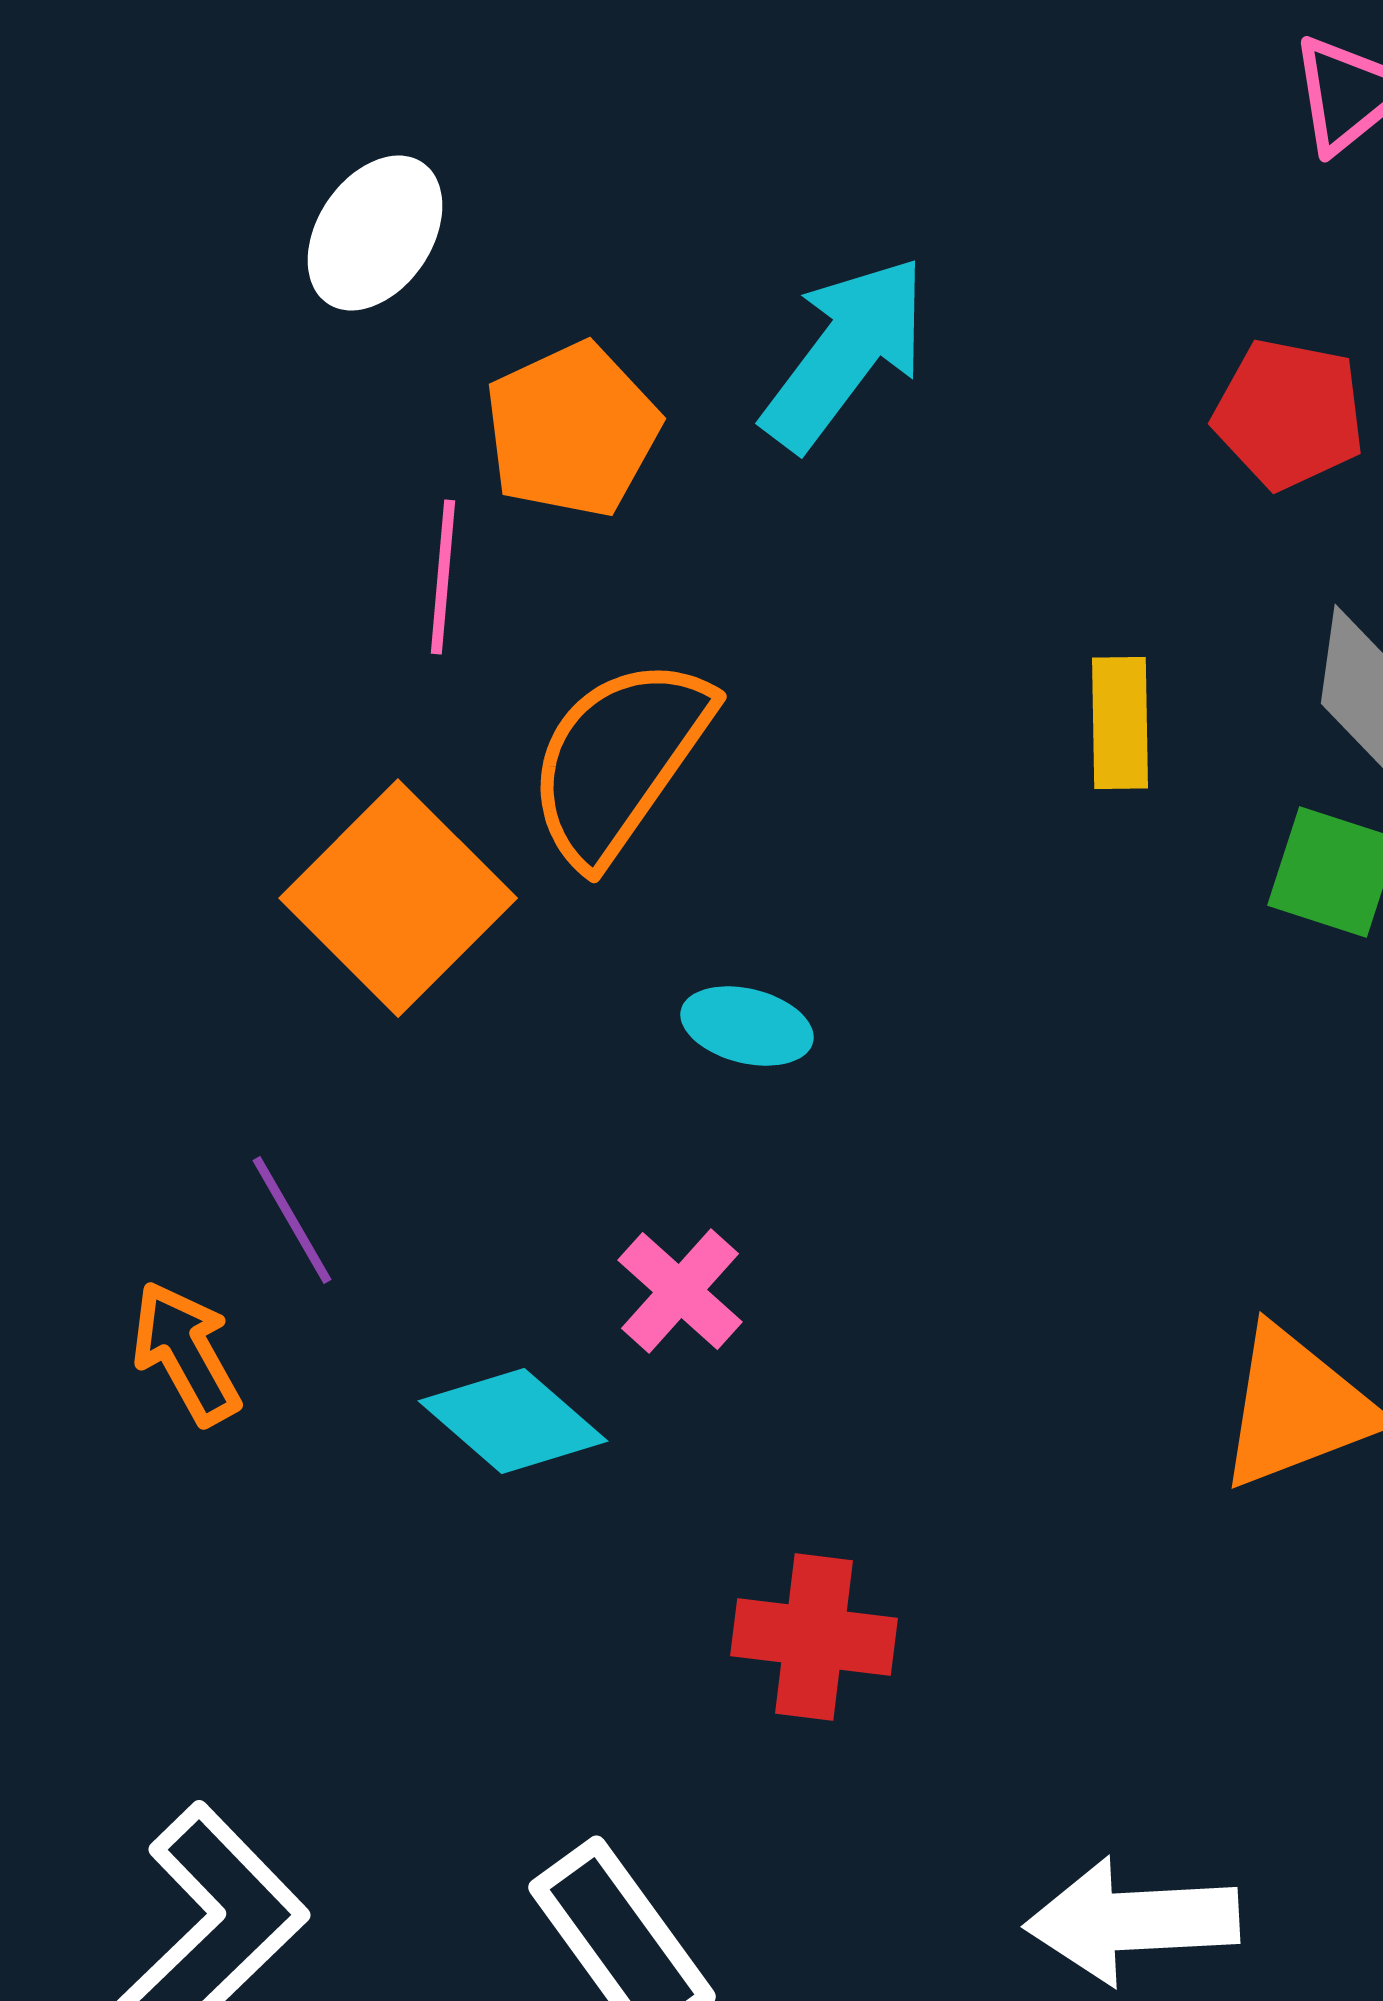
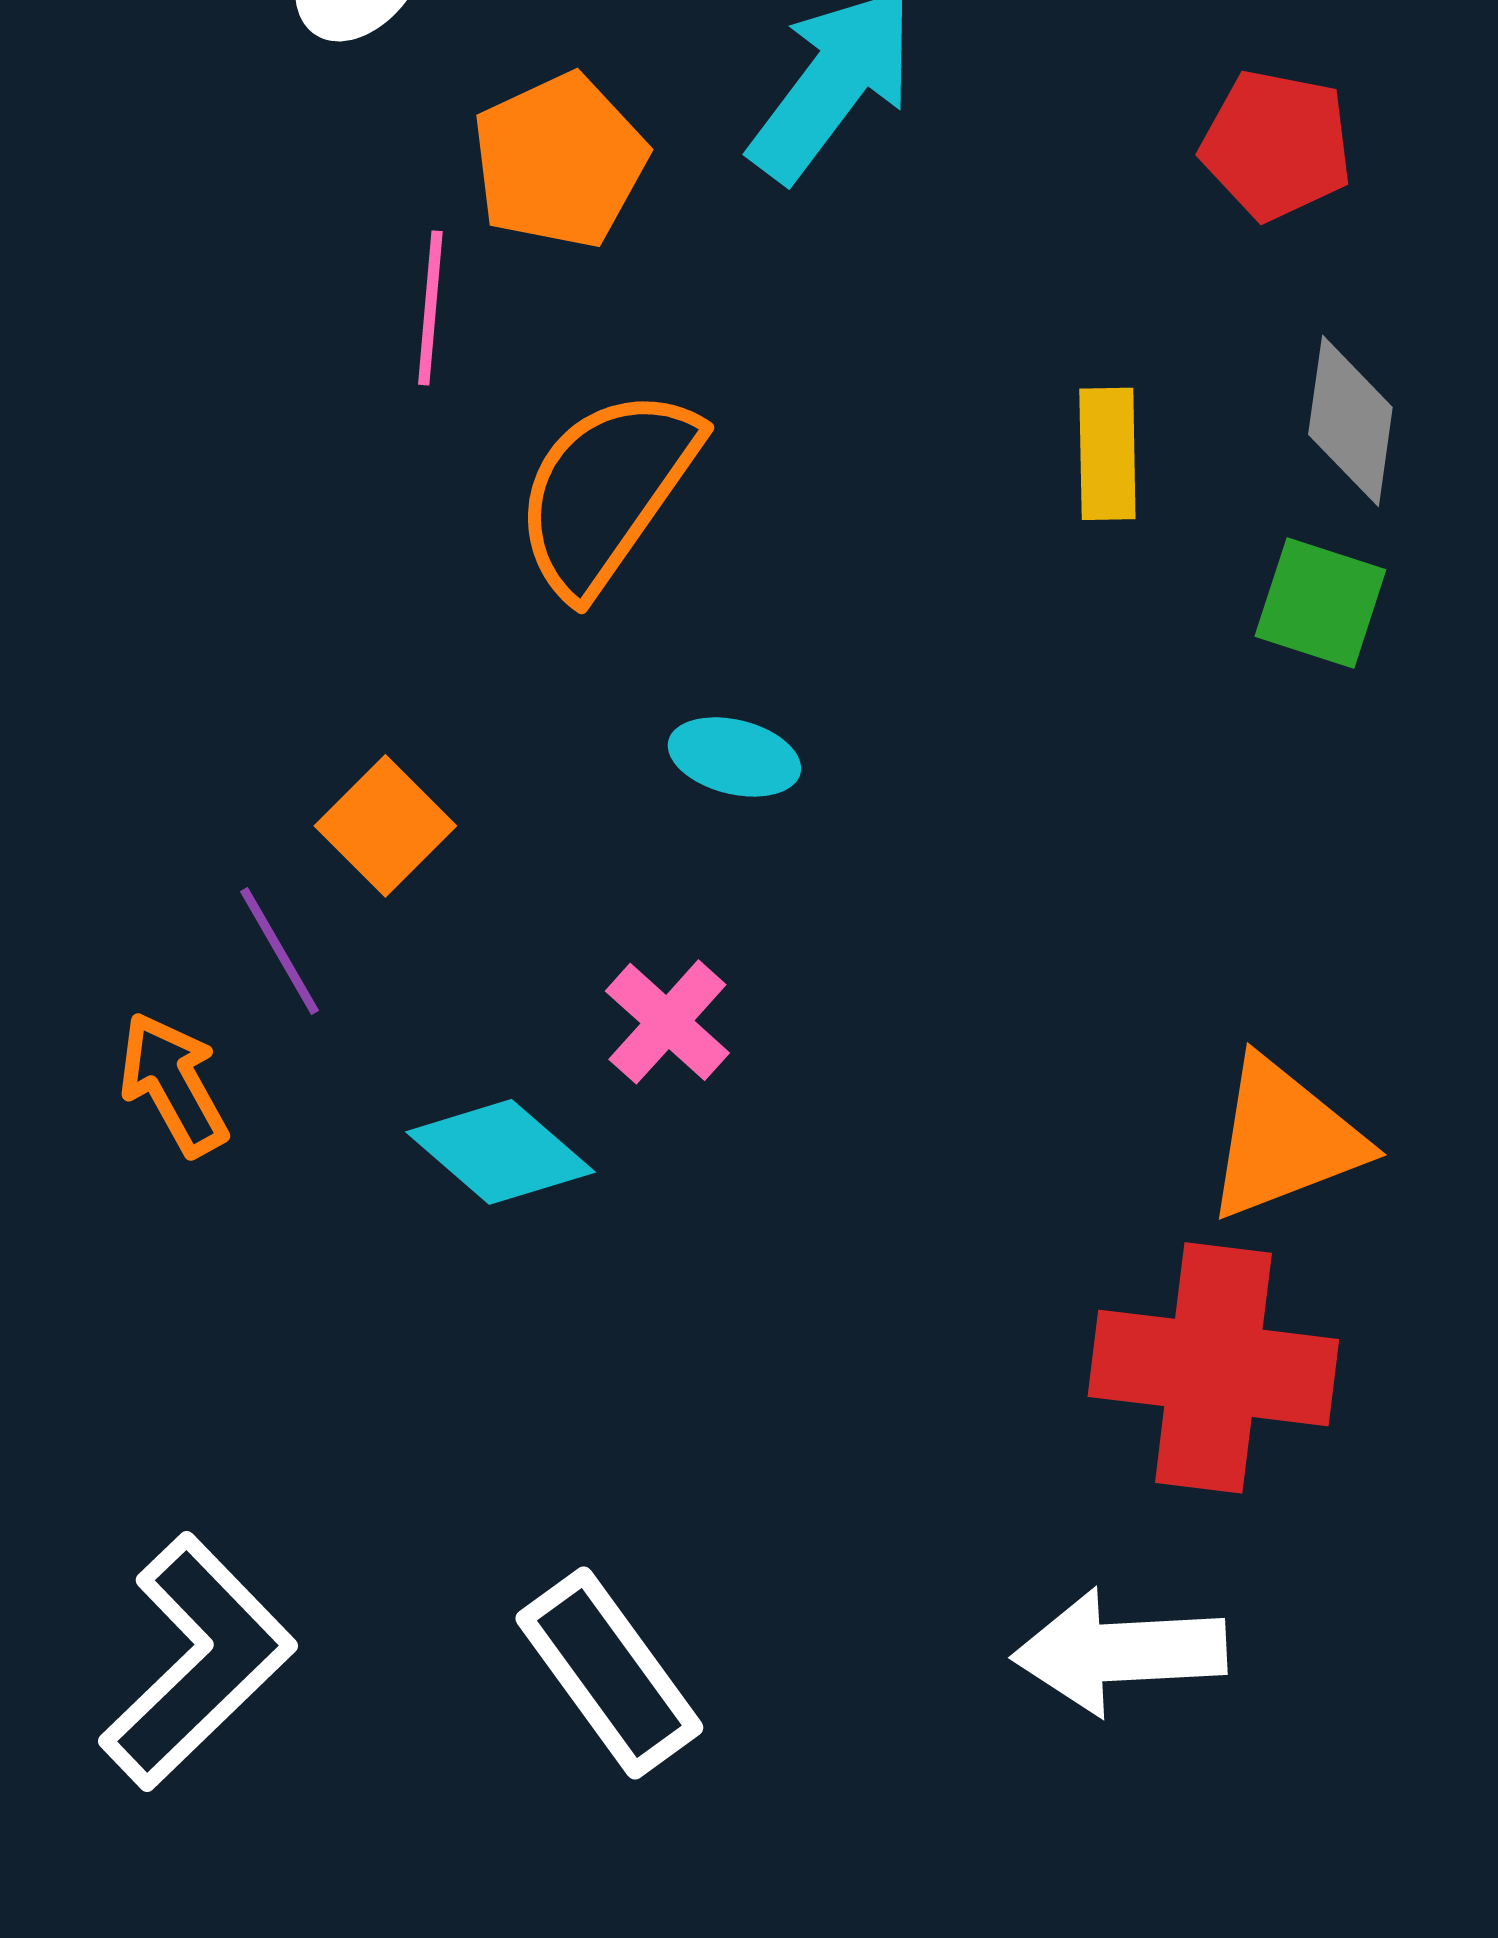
orange square: (398, 898) -> (385, 826), moved, size x0.6
red cross: (814, 1637) -> (1213, 1368), moved, size x1.5

